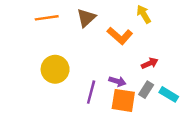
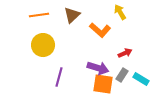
yellow circle: (55, 69) -> (43, 45), moved
purple arrow: (117, 81) -> (98, 68), size x1.5
purple line: (91, 92) -> (59, 77), moved

